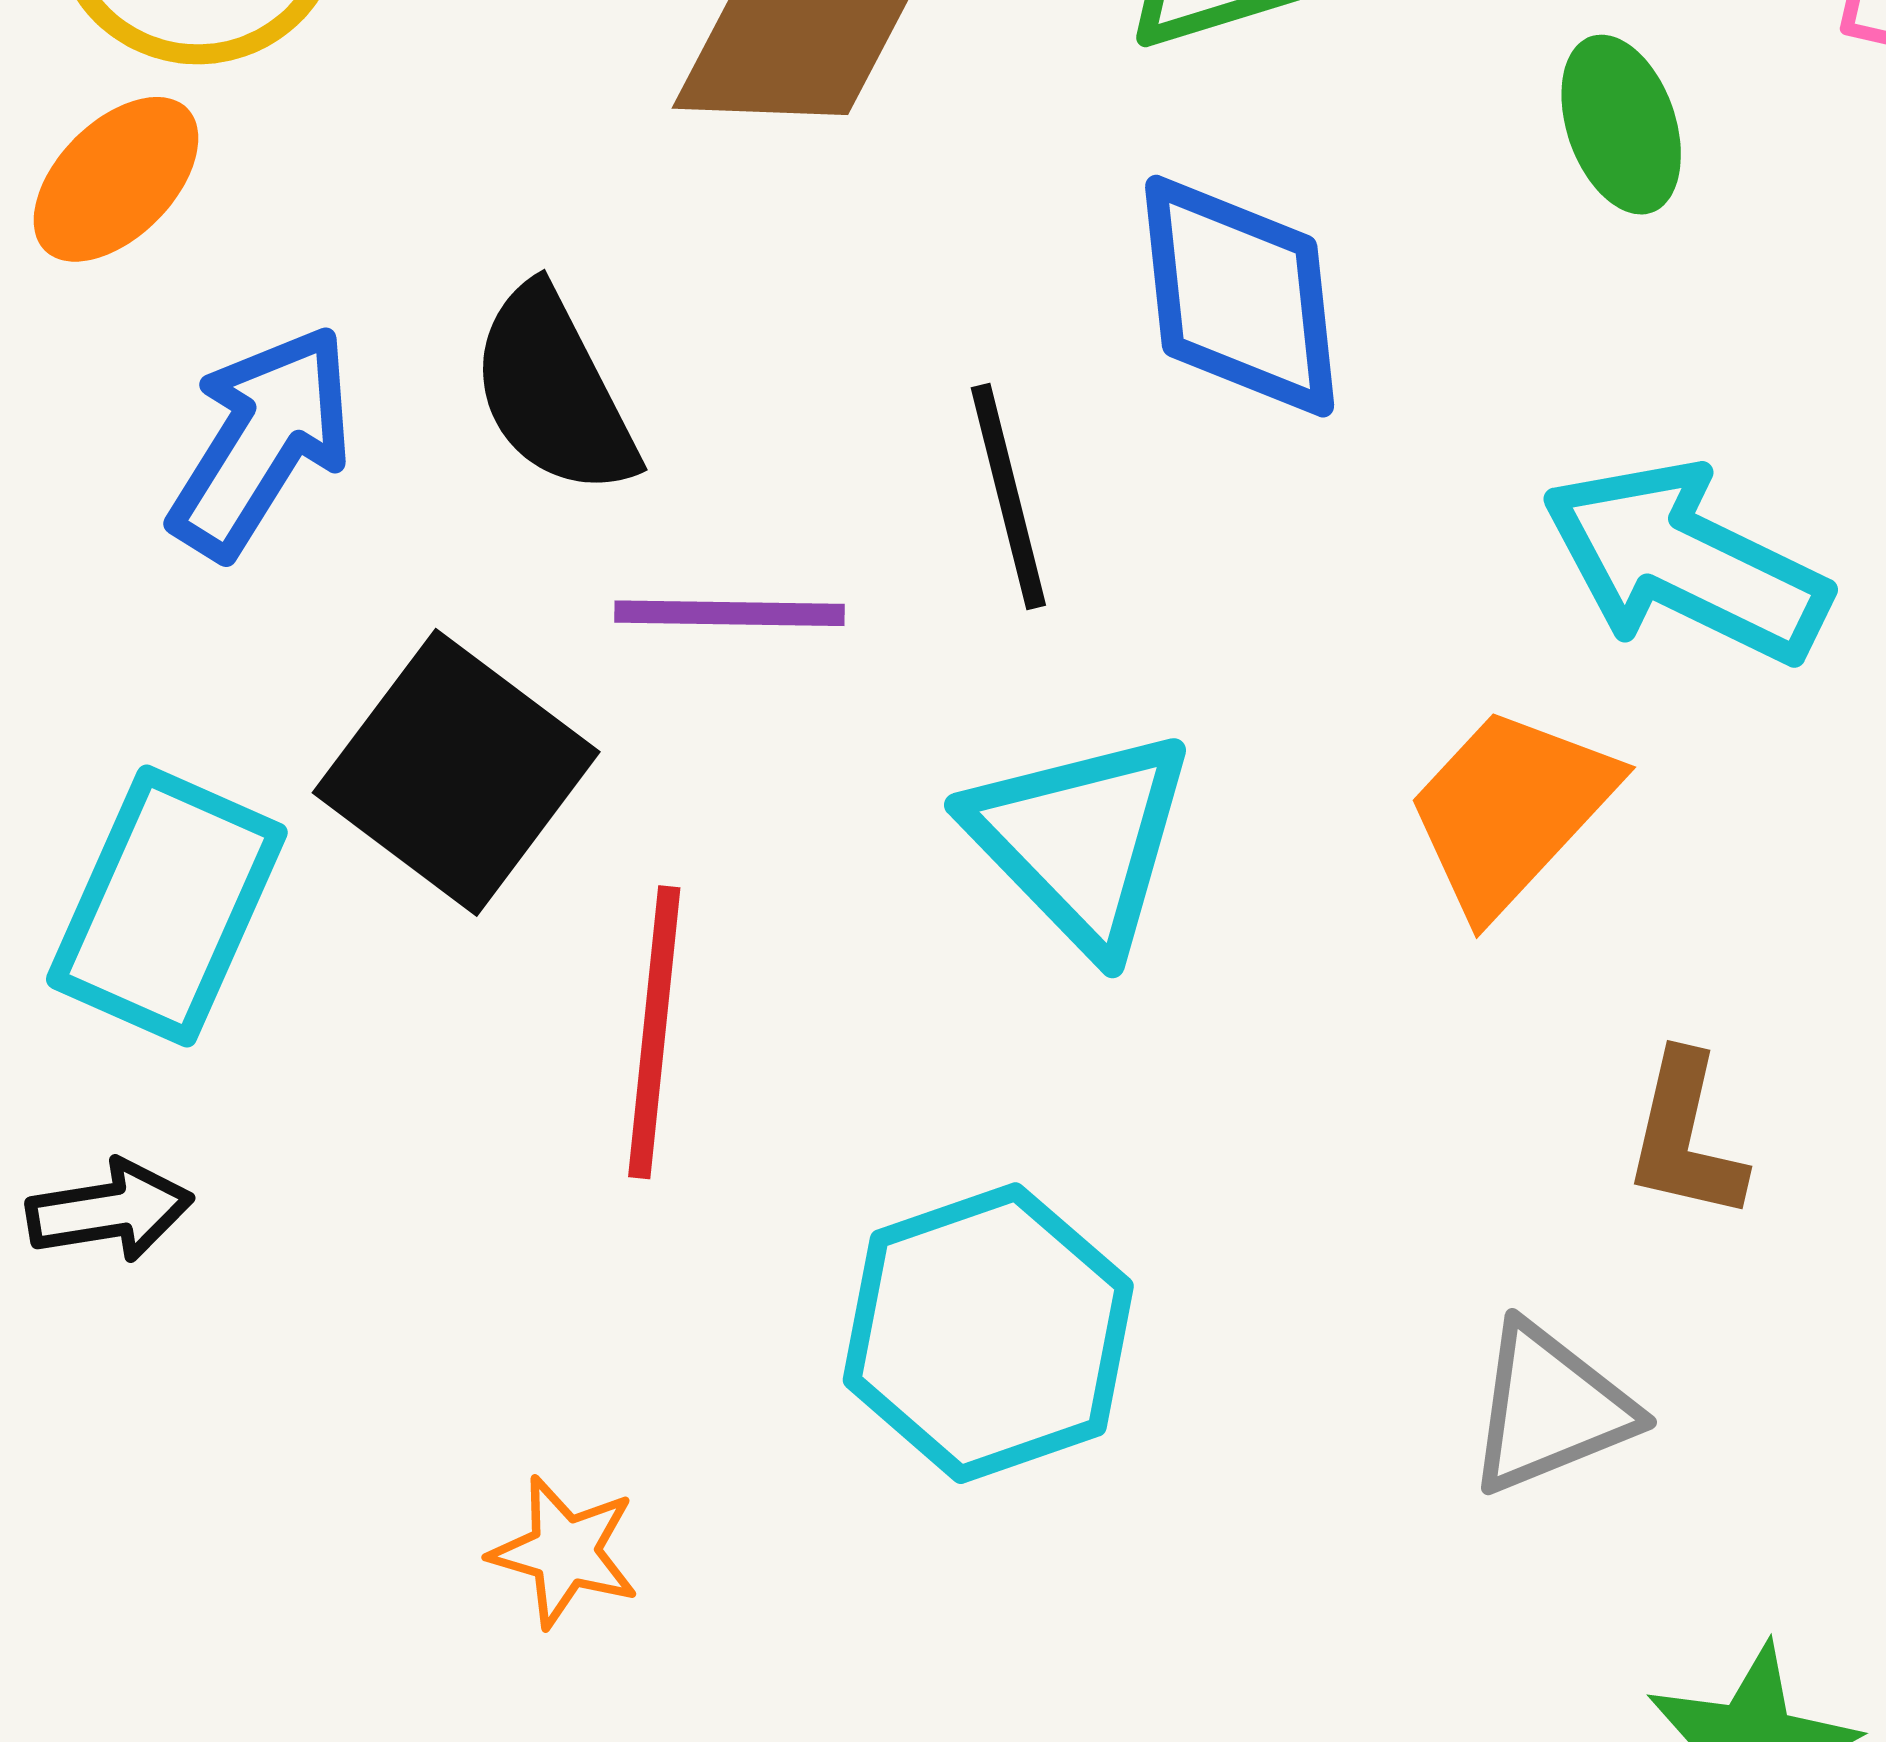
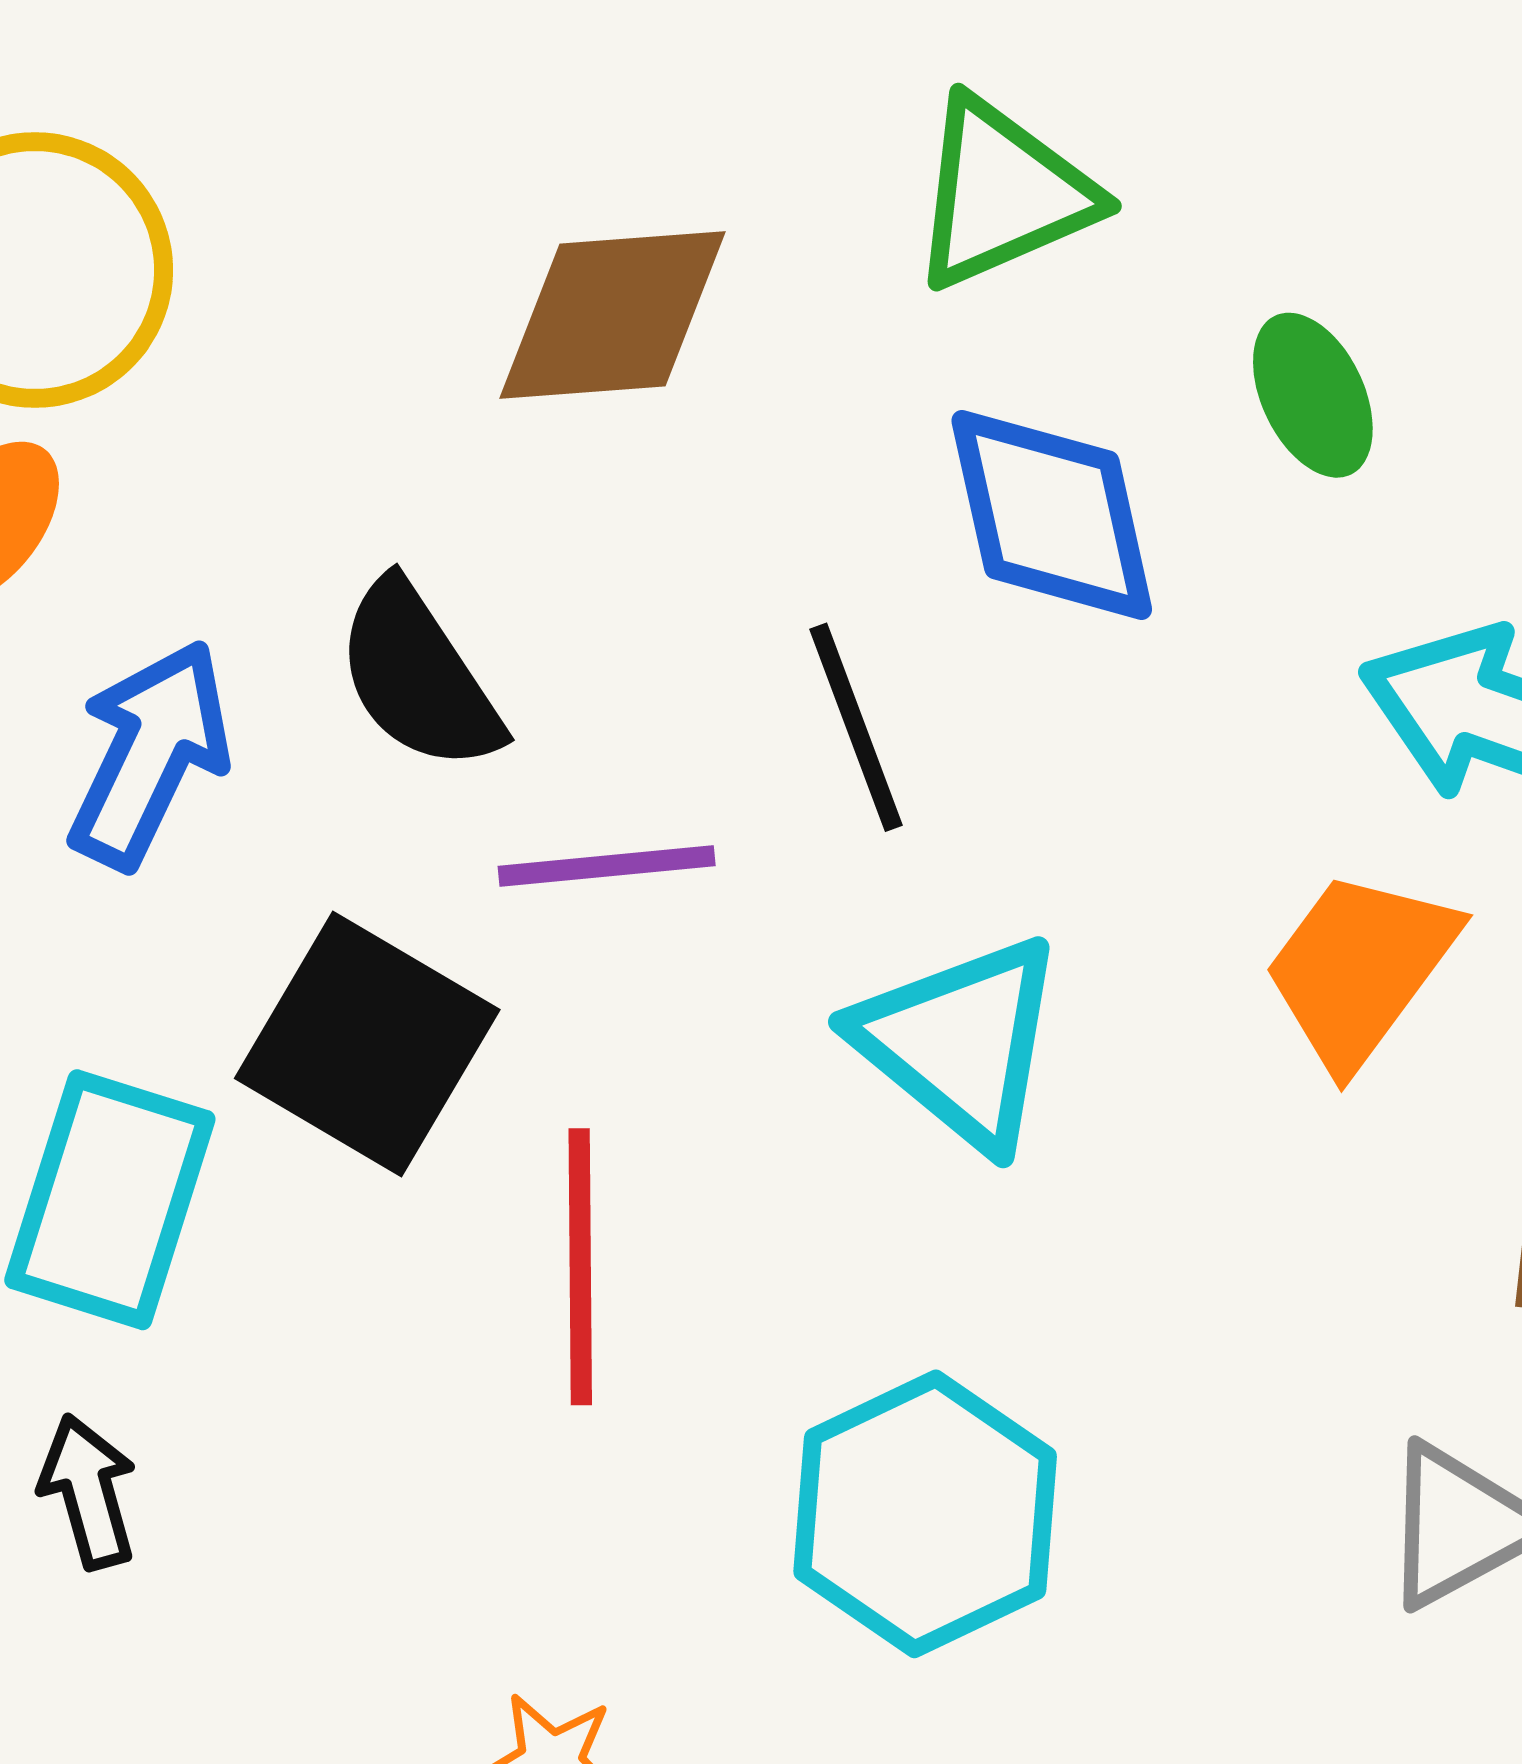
green ellipse: (1621, 125) -> (1313, 395), moved
black arrow: (110, 1211) -> (88, 1492), turned -90

